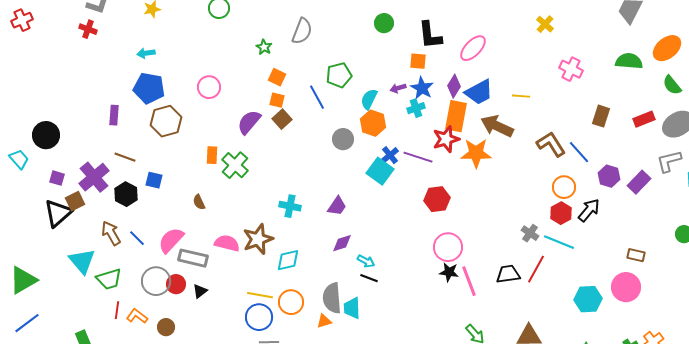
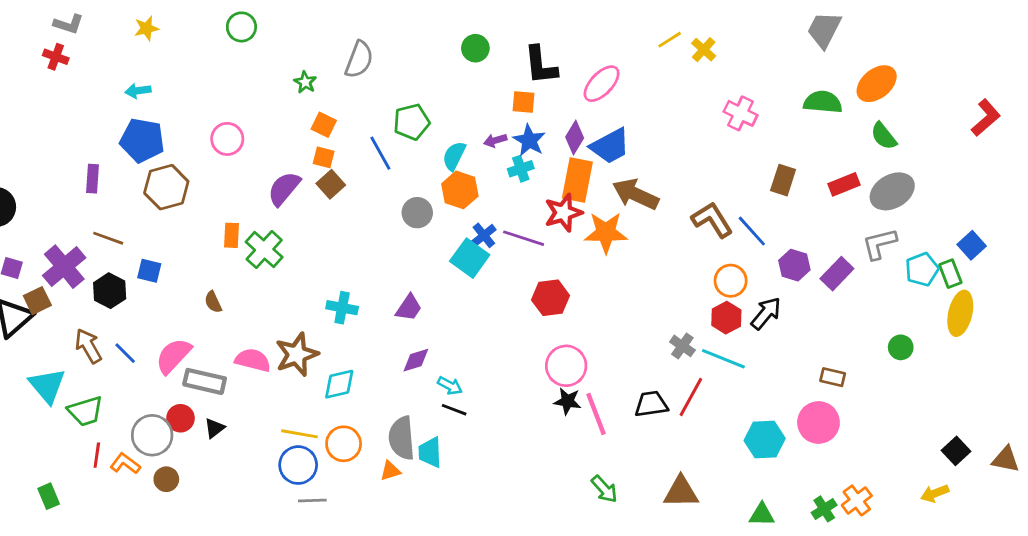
yellow line: (521, 96) -> (670, 40), moved, turned -36
gray circle: (156, 281) -> (152, 435), moved

